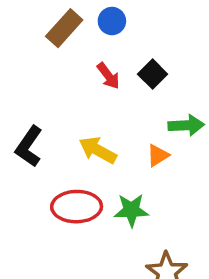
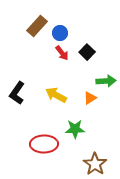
blue circle: (112, 21) -> (60, 33), moved
red ellipse: (77, 207) -> (44, 144), moved

